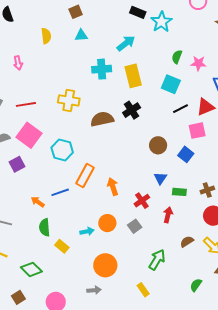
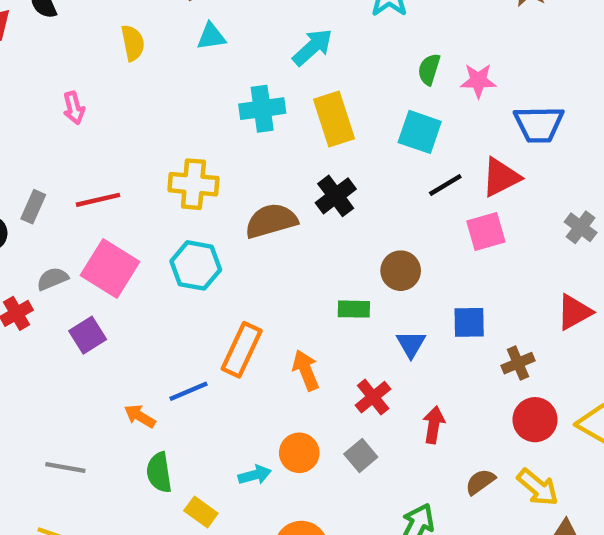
cyan hexagon: (62, 150) -> (196, 265), moved
blue square: (186, 154) -> (469, 322), moved, turned -35
green rectangle: (179, 192) -> (354, 309), moved

